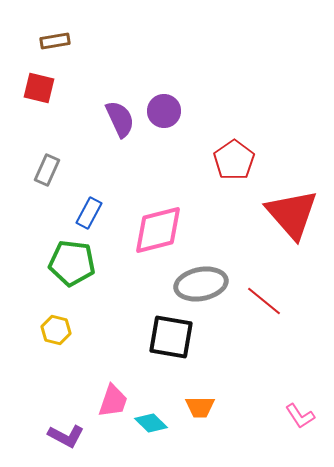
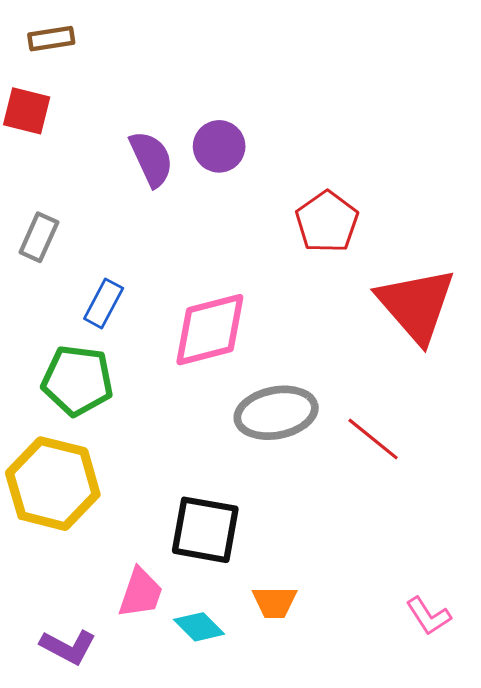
yellow hexagon: (56, 330) -> (53, 484), size x2.0
black square: (171, 337) -> (205, 530), moved

